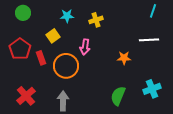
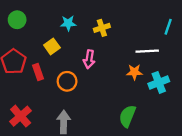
cyan line: (153, 11) -> (168, 27), moved
white line: (149, 40) -> (147, 51), moved
orange circle: (66, 66) -> (67, 81), size x0.7
cyan cross: (152, 89) -> (159, 82), moved

